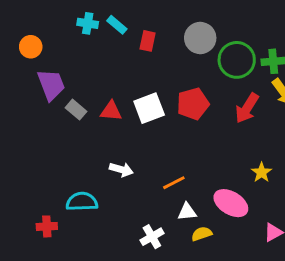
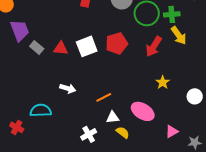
yellow star: (262, 172) -> (163, 82), moved
red cross: (47, 226) -> (17, 127), turned 32
yellow semicircle: (202, 234) -> (123, 132), turned 56

